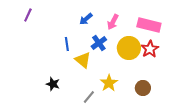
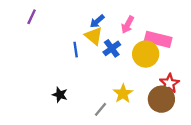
pink rectangle: (149, 25) -> (158, 39), moved
red star: (150, 49) -> (169, 83), moved
yellow triangle: (83, 60) -> (94, 36), moved
brown circle: (143, 88) -> (161, 99), size x1.5

